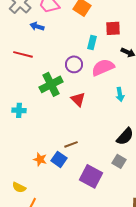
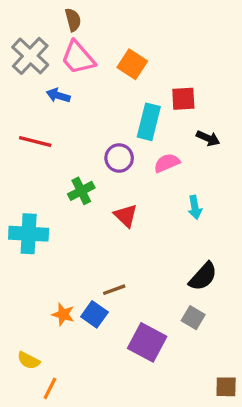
cyan rectangle: (92, 42) -> (149, 122), size x1.5
pink semicircle: (103, 67) -> (167, 163), size x0.7
green cross: (51, 84) -> (81, 191), size x0.7
cyan cross: (19, 110) -> (29, 234), size x1.6

